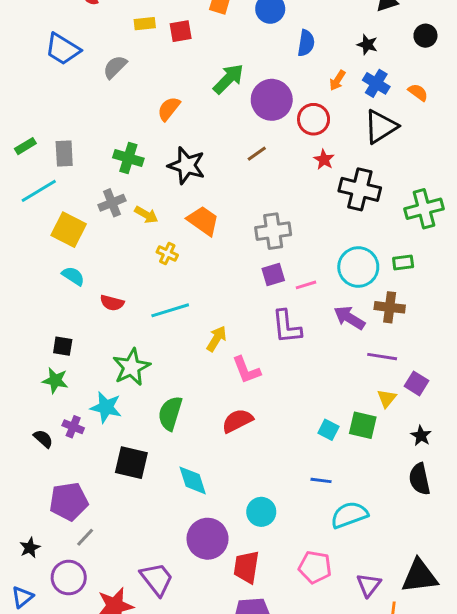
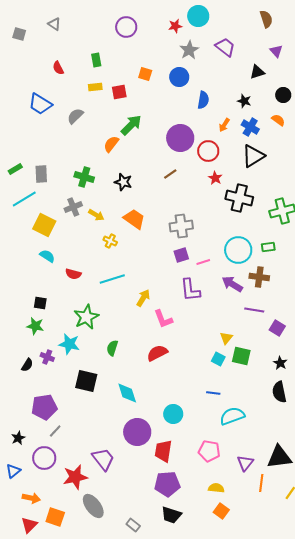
green arrow: (228, 79) -> (131, 125), moved
orange semicircle: (418, 92) -> (278, 120), moved
black star: (187, 165) -> (123, 182), size x0.7
yellow triangle: (387, 398) -> (226, 338), moved
green semicircle: (170, 413) -> (112, 348), size x0.7
black semicircle: (43, 439) -> (27, 365), turned 80

